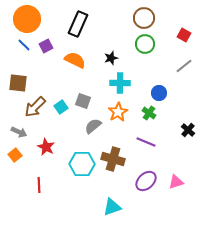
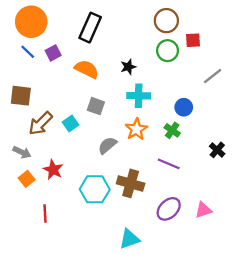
red square: (184, 35) -> (193, 40), moved, turned -32
gray square: (83, 101) -> (96, 106), moved
orange square: (15, 155) -> (27, 179), moved

